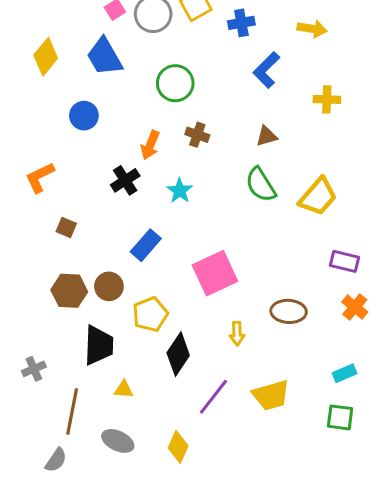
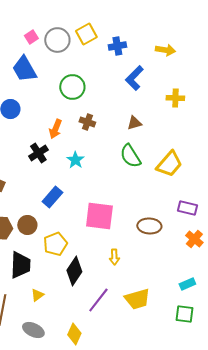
pink square: (215, 273) -> (99, 216), turned 32
brown ellipse: (289, 311) -> (149, 226), moved
yellow triangle: (124, 389) -> (37, 295), turned -40

